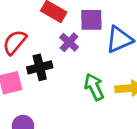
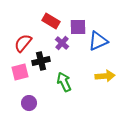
green arrow: (94, 87) -> (64, 82), moved

